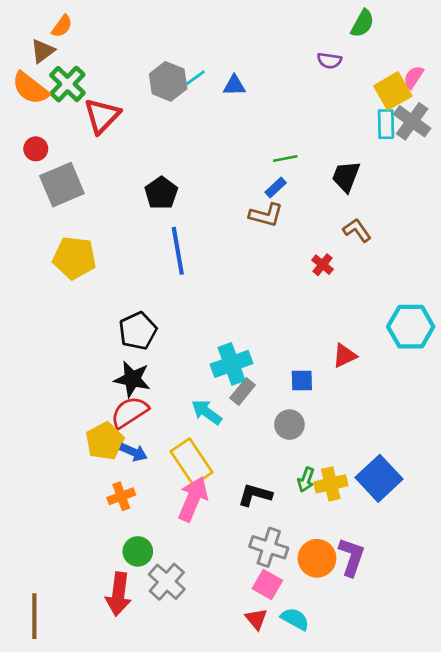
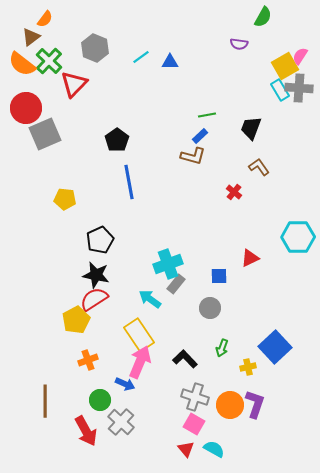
gray hexagon: (168, 81) -> (95, 48), moved
gray cross: (412, 121) -> (299, 88), turned -32
cyan rectangle: (386, 124) -> (280, 90), turned -30
red circle: (36, 149) -> (26, 108), size x1.8
yellow pentagon: (74, 258) -> (65, 199), moved, size x0.7
blue arrow: (134, 452) -> (125, 384), moved
yellow cross: (331, 484) -> (248, 367), moved, size x0.7
black L-shape: (255, 495) -> (185, 359), turned 30
red arrow: (118, 594) -> (86, 431), turned -36
brown line: (34, 616) -> (45, 401), moved

